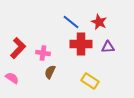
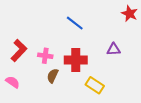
red star: (99, 22) -> (129, 14), moved
red cross: (81, 44) -> (76, 60), moved

